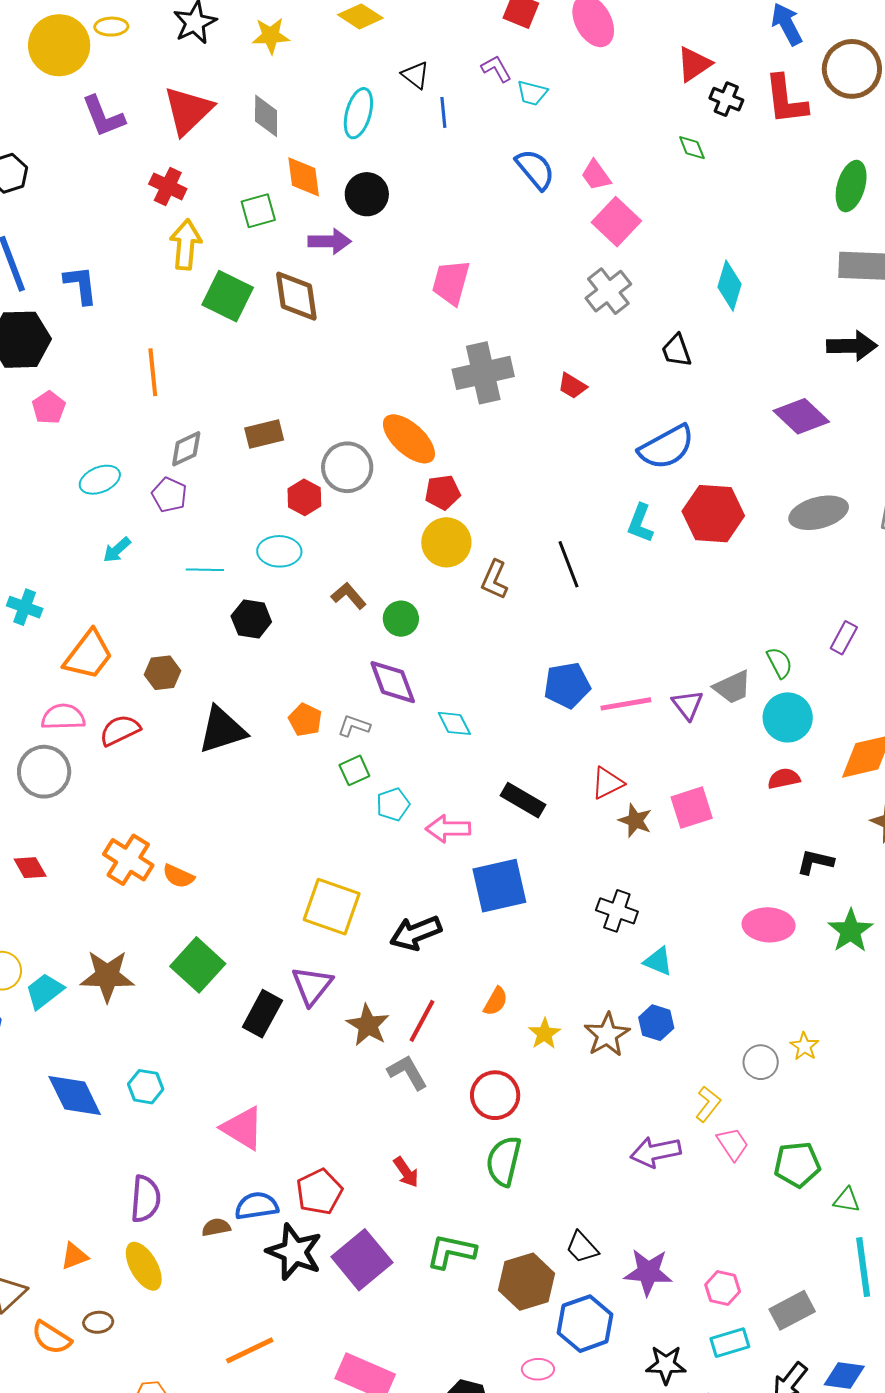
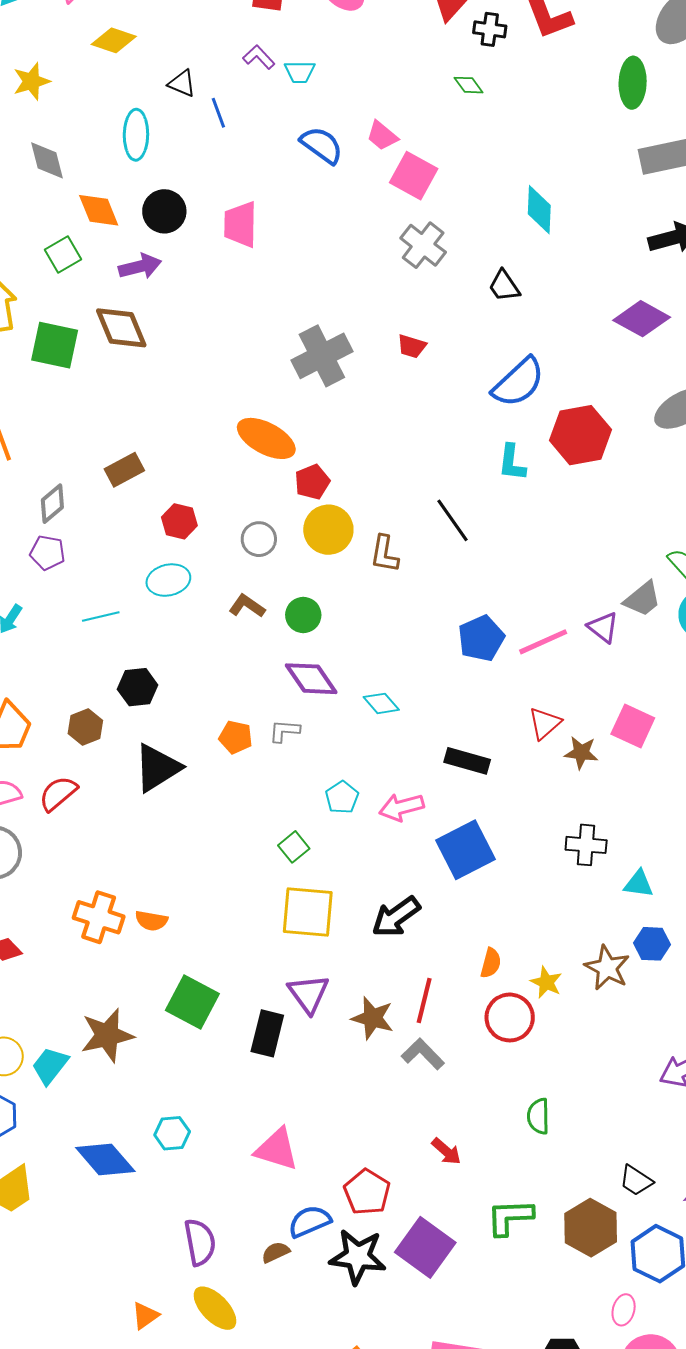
pink trapezoid: (451, 282) -> (240, 224), moved
gray circle: (347, 467) -> (259, 539), moved, size x0.7
black hexagon: (251, 619) -> (138, 687), moved
green square: (354, 770) -> (294, 847), moved
pink square: (692, 808) -> (633, 726), turned -33
red circle: (495, 1095) -> (510, 1017), moved
green semicircle: (504, 1161) -> (538, 1116), size x0.7
pink ellipse: (538, 1369) -> (624, 1310), turned -60

